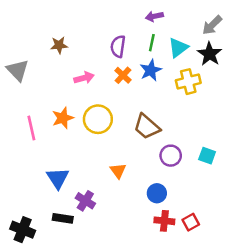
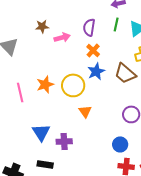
blue star: (151, 70) -> (96, 71), moved
pink arrow: (84, 78) -> (62, 37), moved
brown trapezoid: (147, 127) -> (125, 73), moved
orange triangle: (118, 171) -> (85, 111), moved
purple cross: (85, 201) -> (64, 141), moved, turned -35

